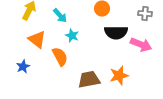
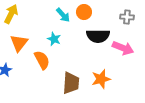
cyan arrow: (60, 16) -> (63, 15), moved
orange triangle: (37, 40) -> (19, 43), turned 30
brown trapezoid: (89, 80) -> (71, 83), turned 105

